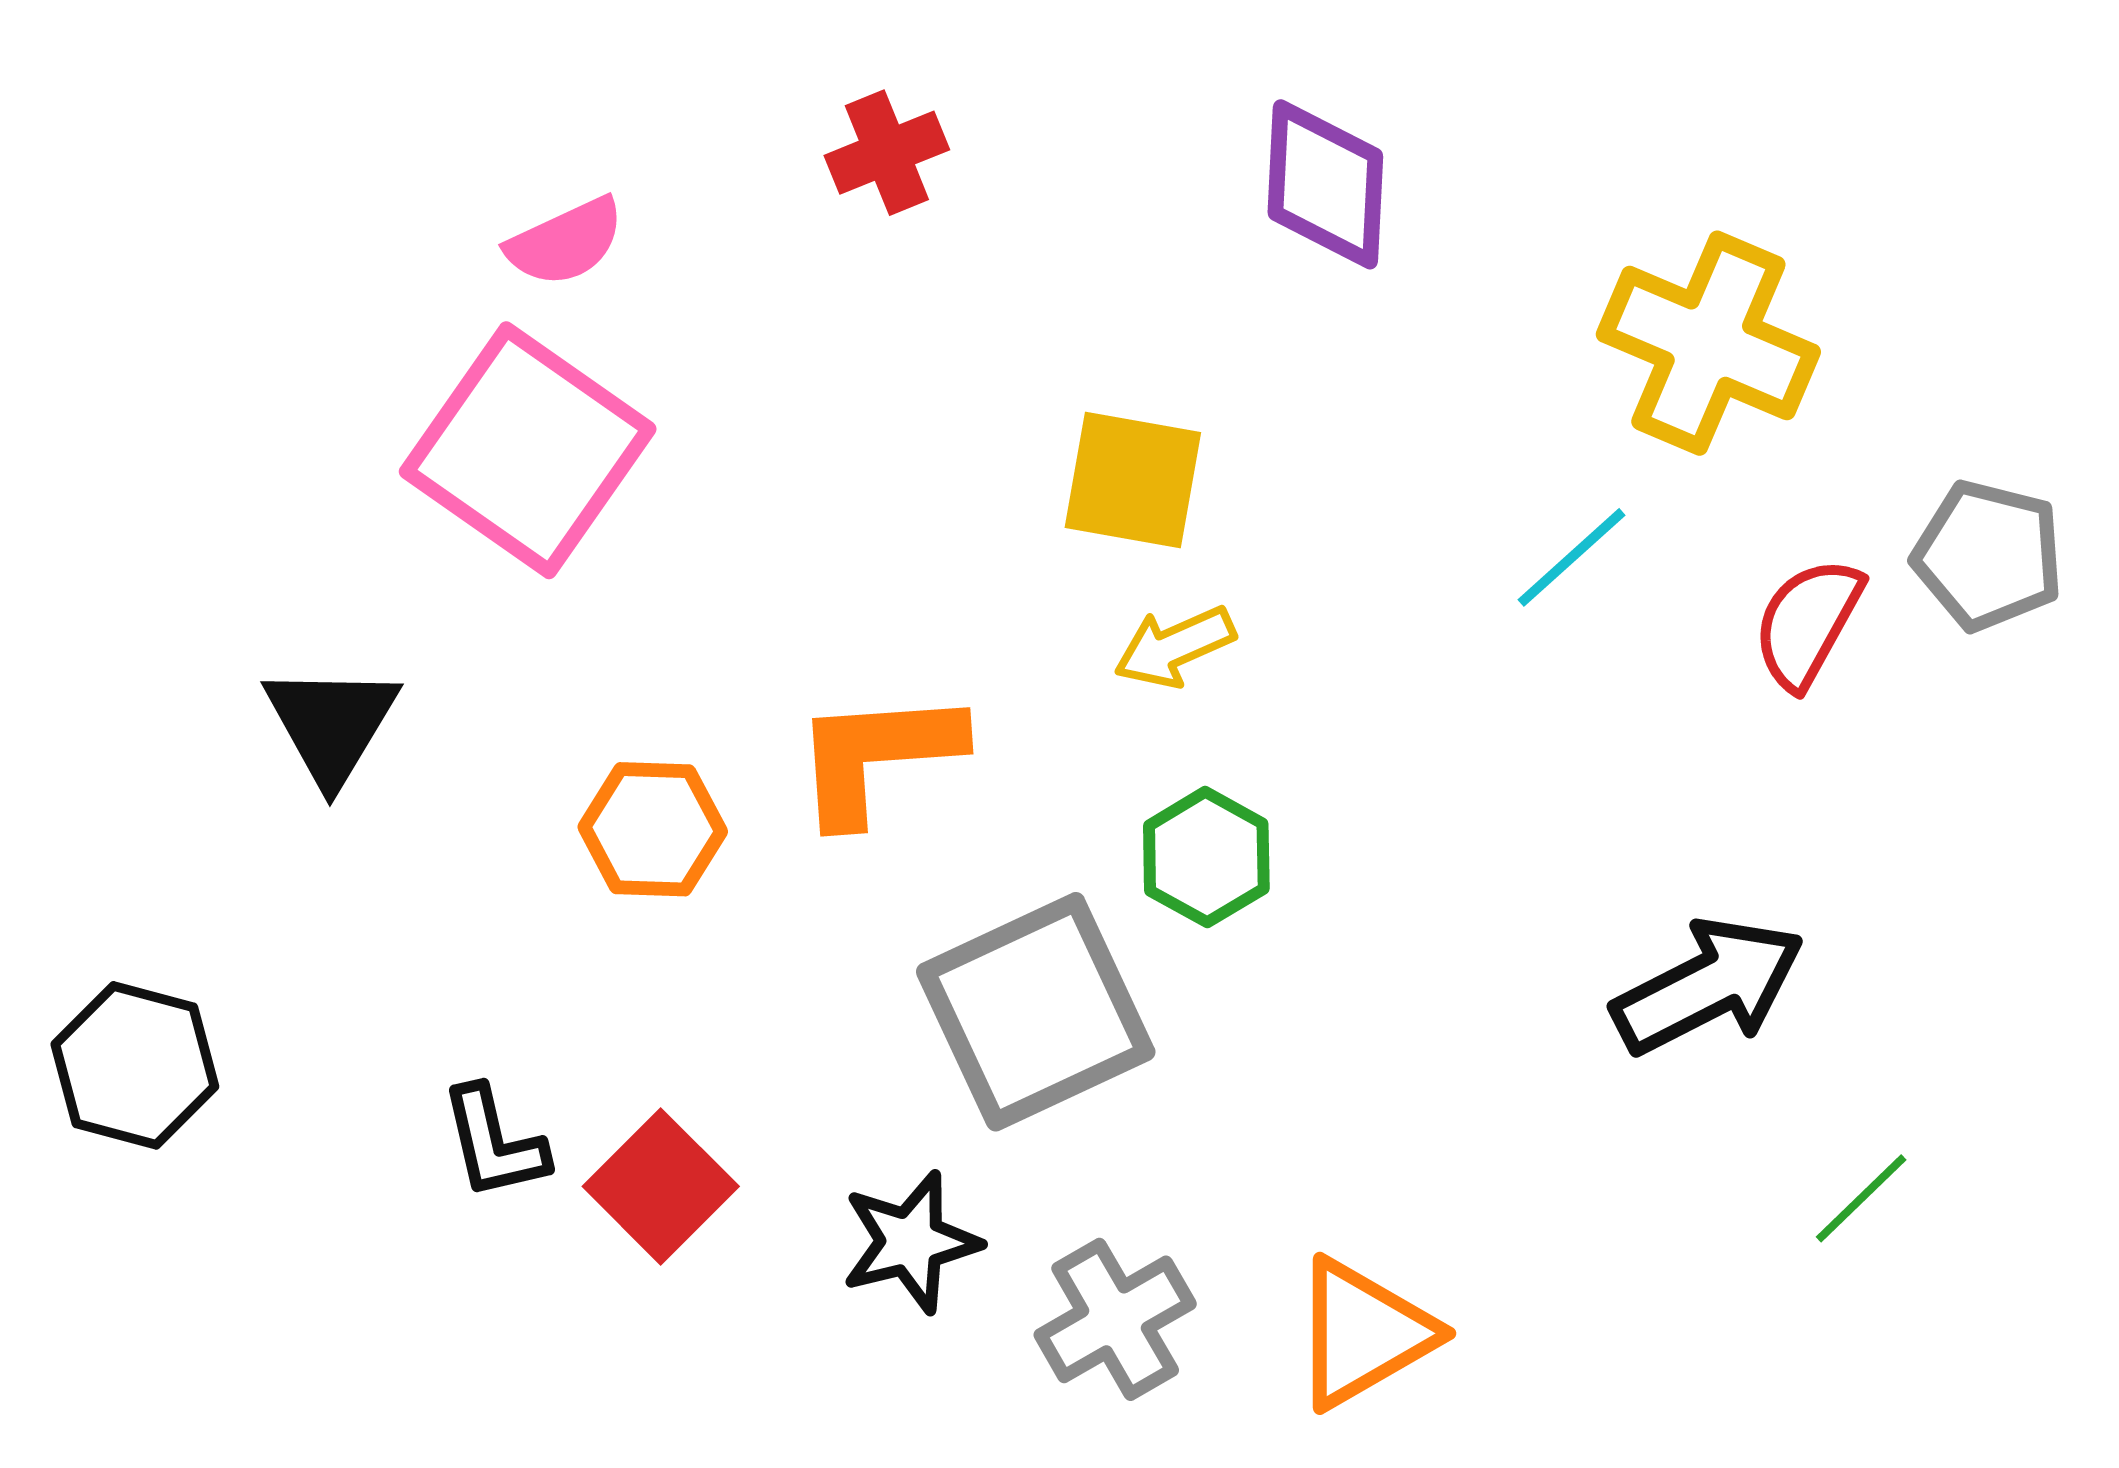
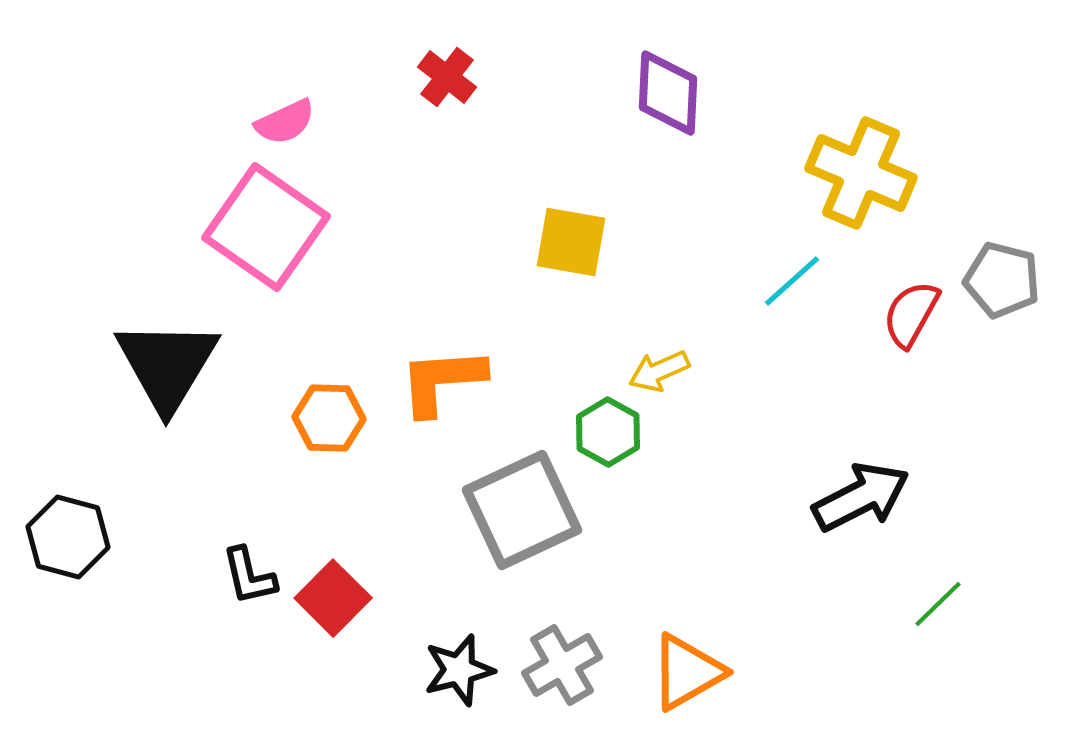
red cross: (887, 153) -> (447, 77), turned -30
yellow arrow: (1175, 647) -> (659, 371), moved
black triangle: (331, 724) -> (167, 365), size x1.5
black star: (911, 1242) -> (459, 670), moved

